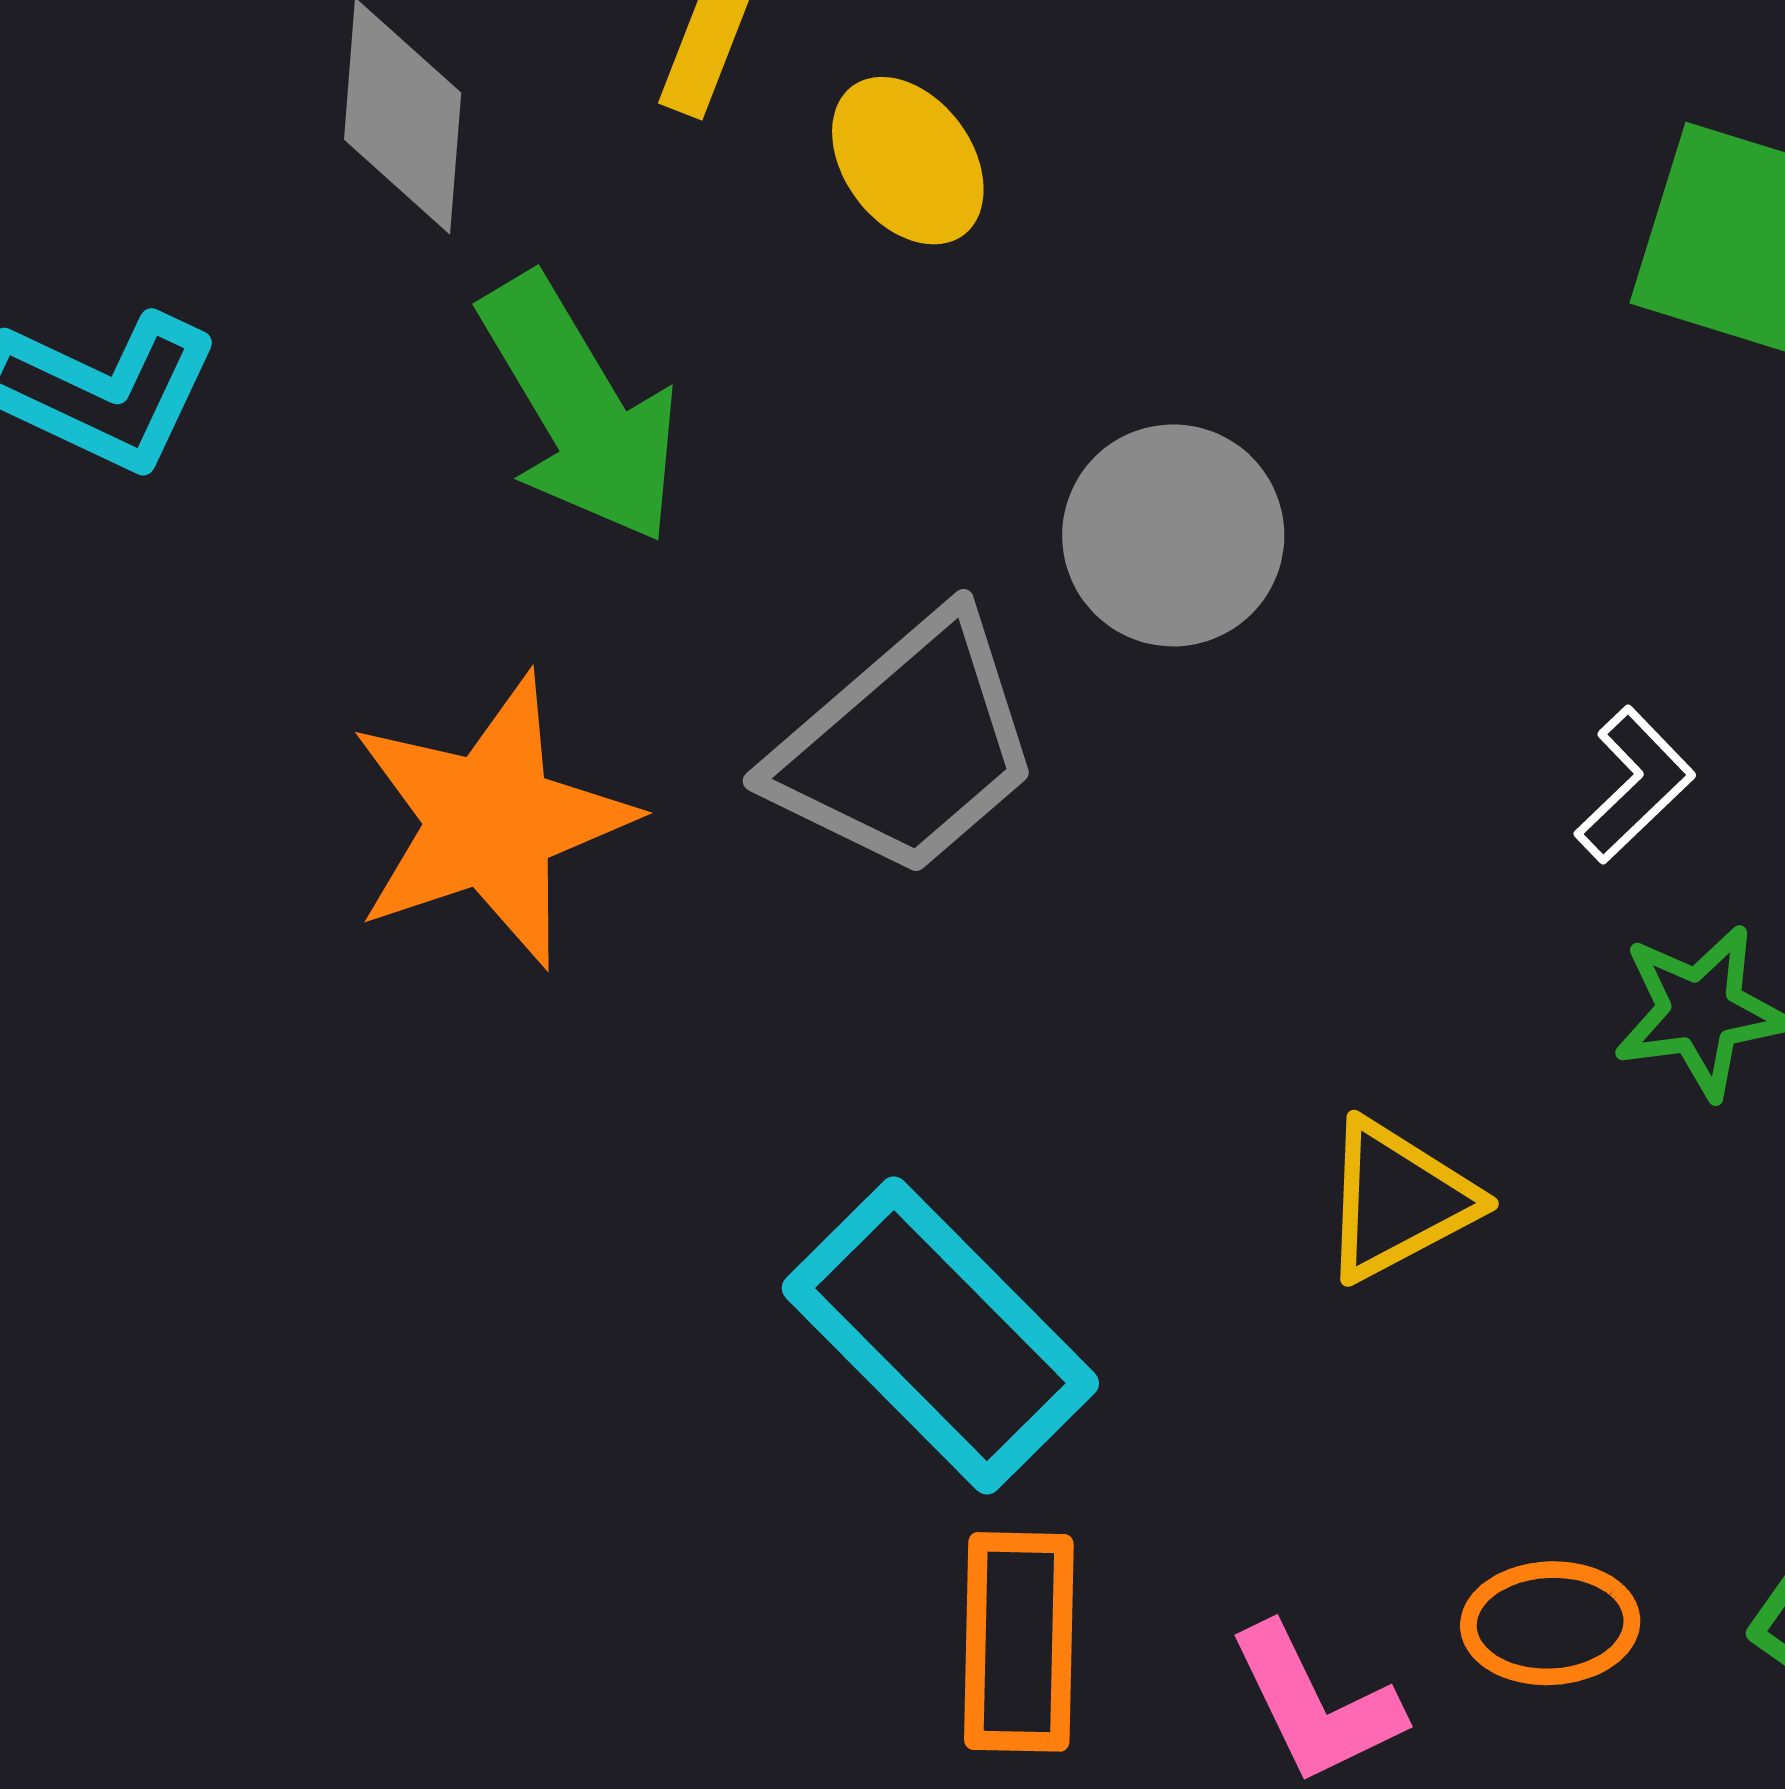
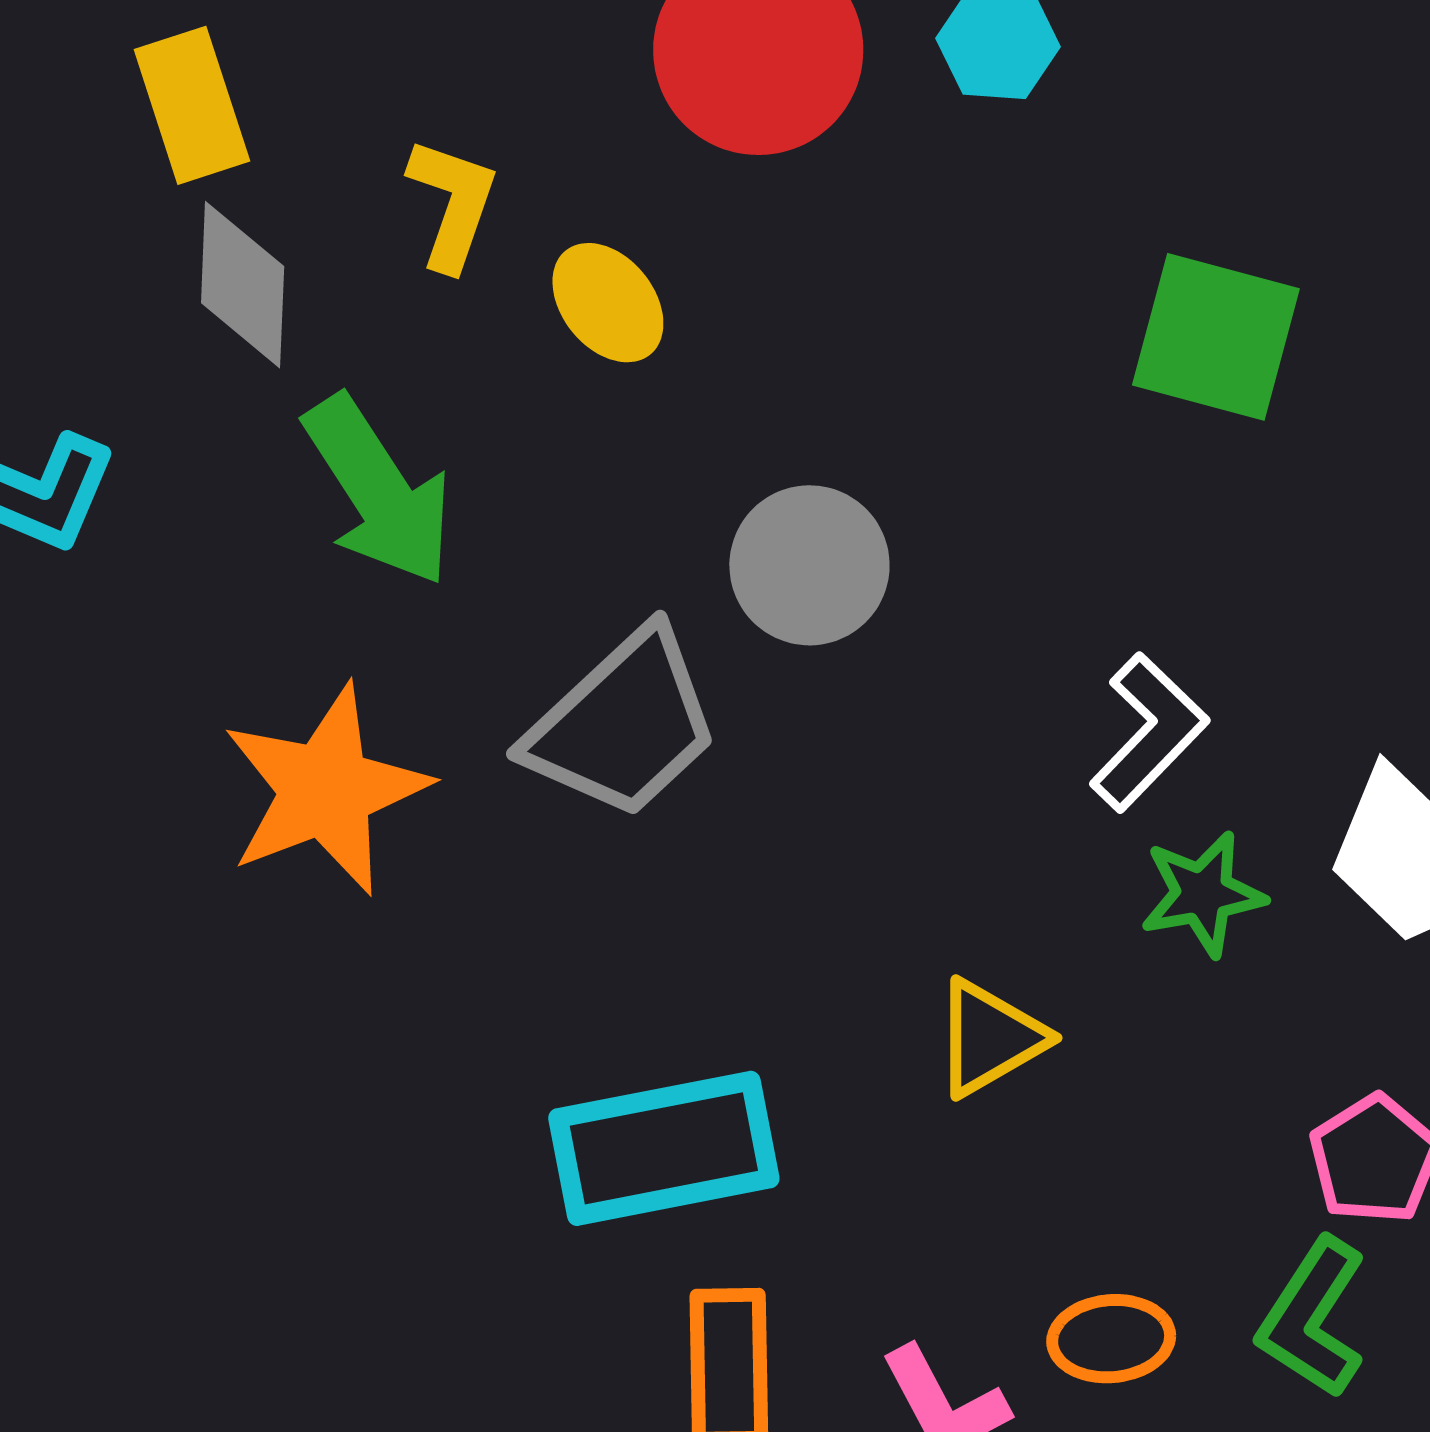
white L-shape: (1635, 785) -> (1149, 732), size x1.4
cyan rectangle: (940, 1336) -> (664, 1148), turned -54

